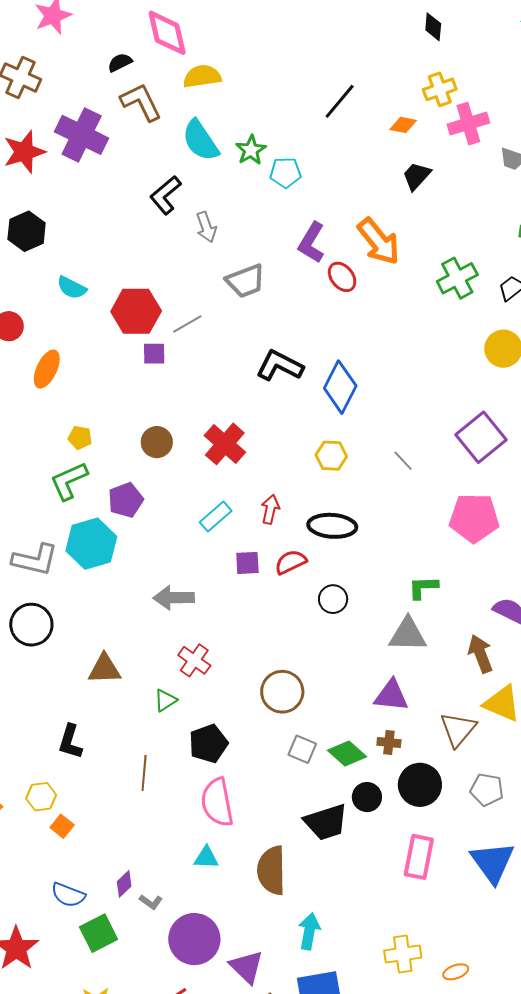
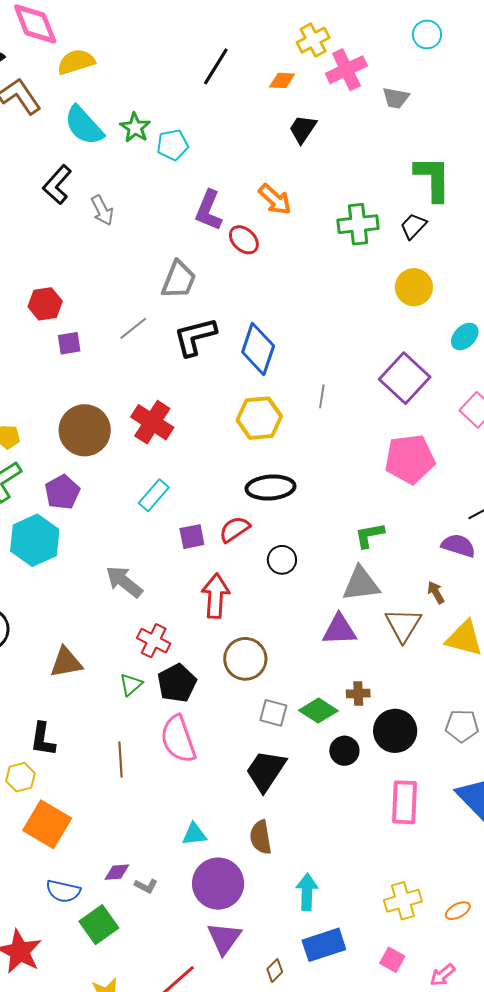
orange arrow: (379, 241) -> (275, 199), size x0.7
green cross: (457, 278) -> (358, 224), turned 30
gray trapezoid: (246, 281) -> (179, 280), moved, turned -39
red hexagon: (136, 311) -> (45, 304), size x0.7
gray line: (187, 324) -> (133, 328), moved
black L-shape: (280, 366) -> (195, 337), turned -33
brown circle: (157, 442) -> (85, 430), size x1.6
yellow hexagon: (331, 456) -> (259, 418), size x1.4
gray line: (403, 461) -> (322, 396), moved, turned 60
red arrow: (270, 509) -> (215, 596), moved, size x1.5
gray arrow: (174, 598) -> (124, 582), turned 48
brown arrow: (480, 654) -> (436, 592), size x0.6
purple triangle: (391, 696) -> (339, 630), moved
brown triangle: (458, 729) -> (403, 625), moved
black pentagon: (208, 744) -> (177, 683), moved
yellow hexagon: (41, 797) -> (21, 777), moved
pink semicircle: (217, 802) -> (178, 739), moved
black trapezoid: (326, 822) -> (266, 771), moved, turned 150
orange square: (62, 826) -> (47, 824), size x2.0
brown semicircle: (271, 870) -> (261, 837), size x0.7
purple diamond: (124, 884) -> (117, 872), turned 48
purple circle: (194, 939) -> (218, 884), moved
purple triangle: (247, 967) -> (224, 938), moved, turned 30

